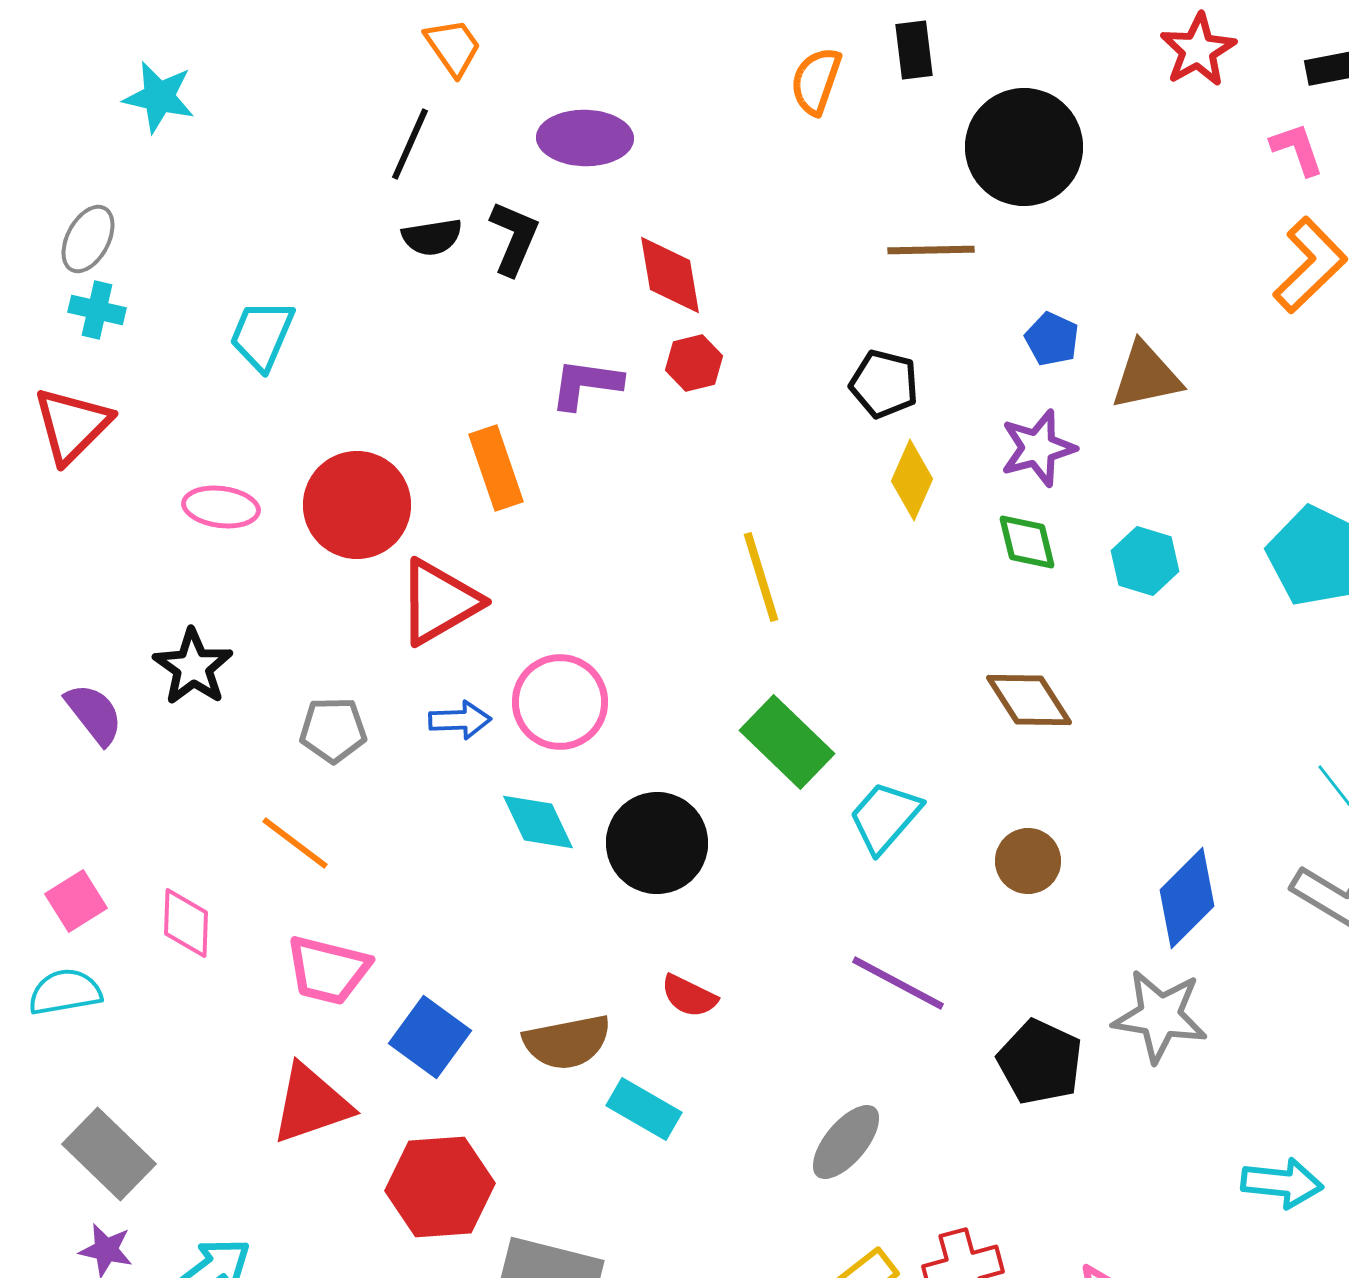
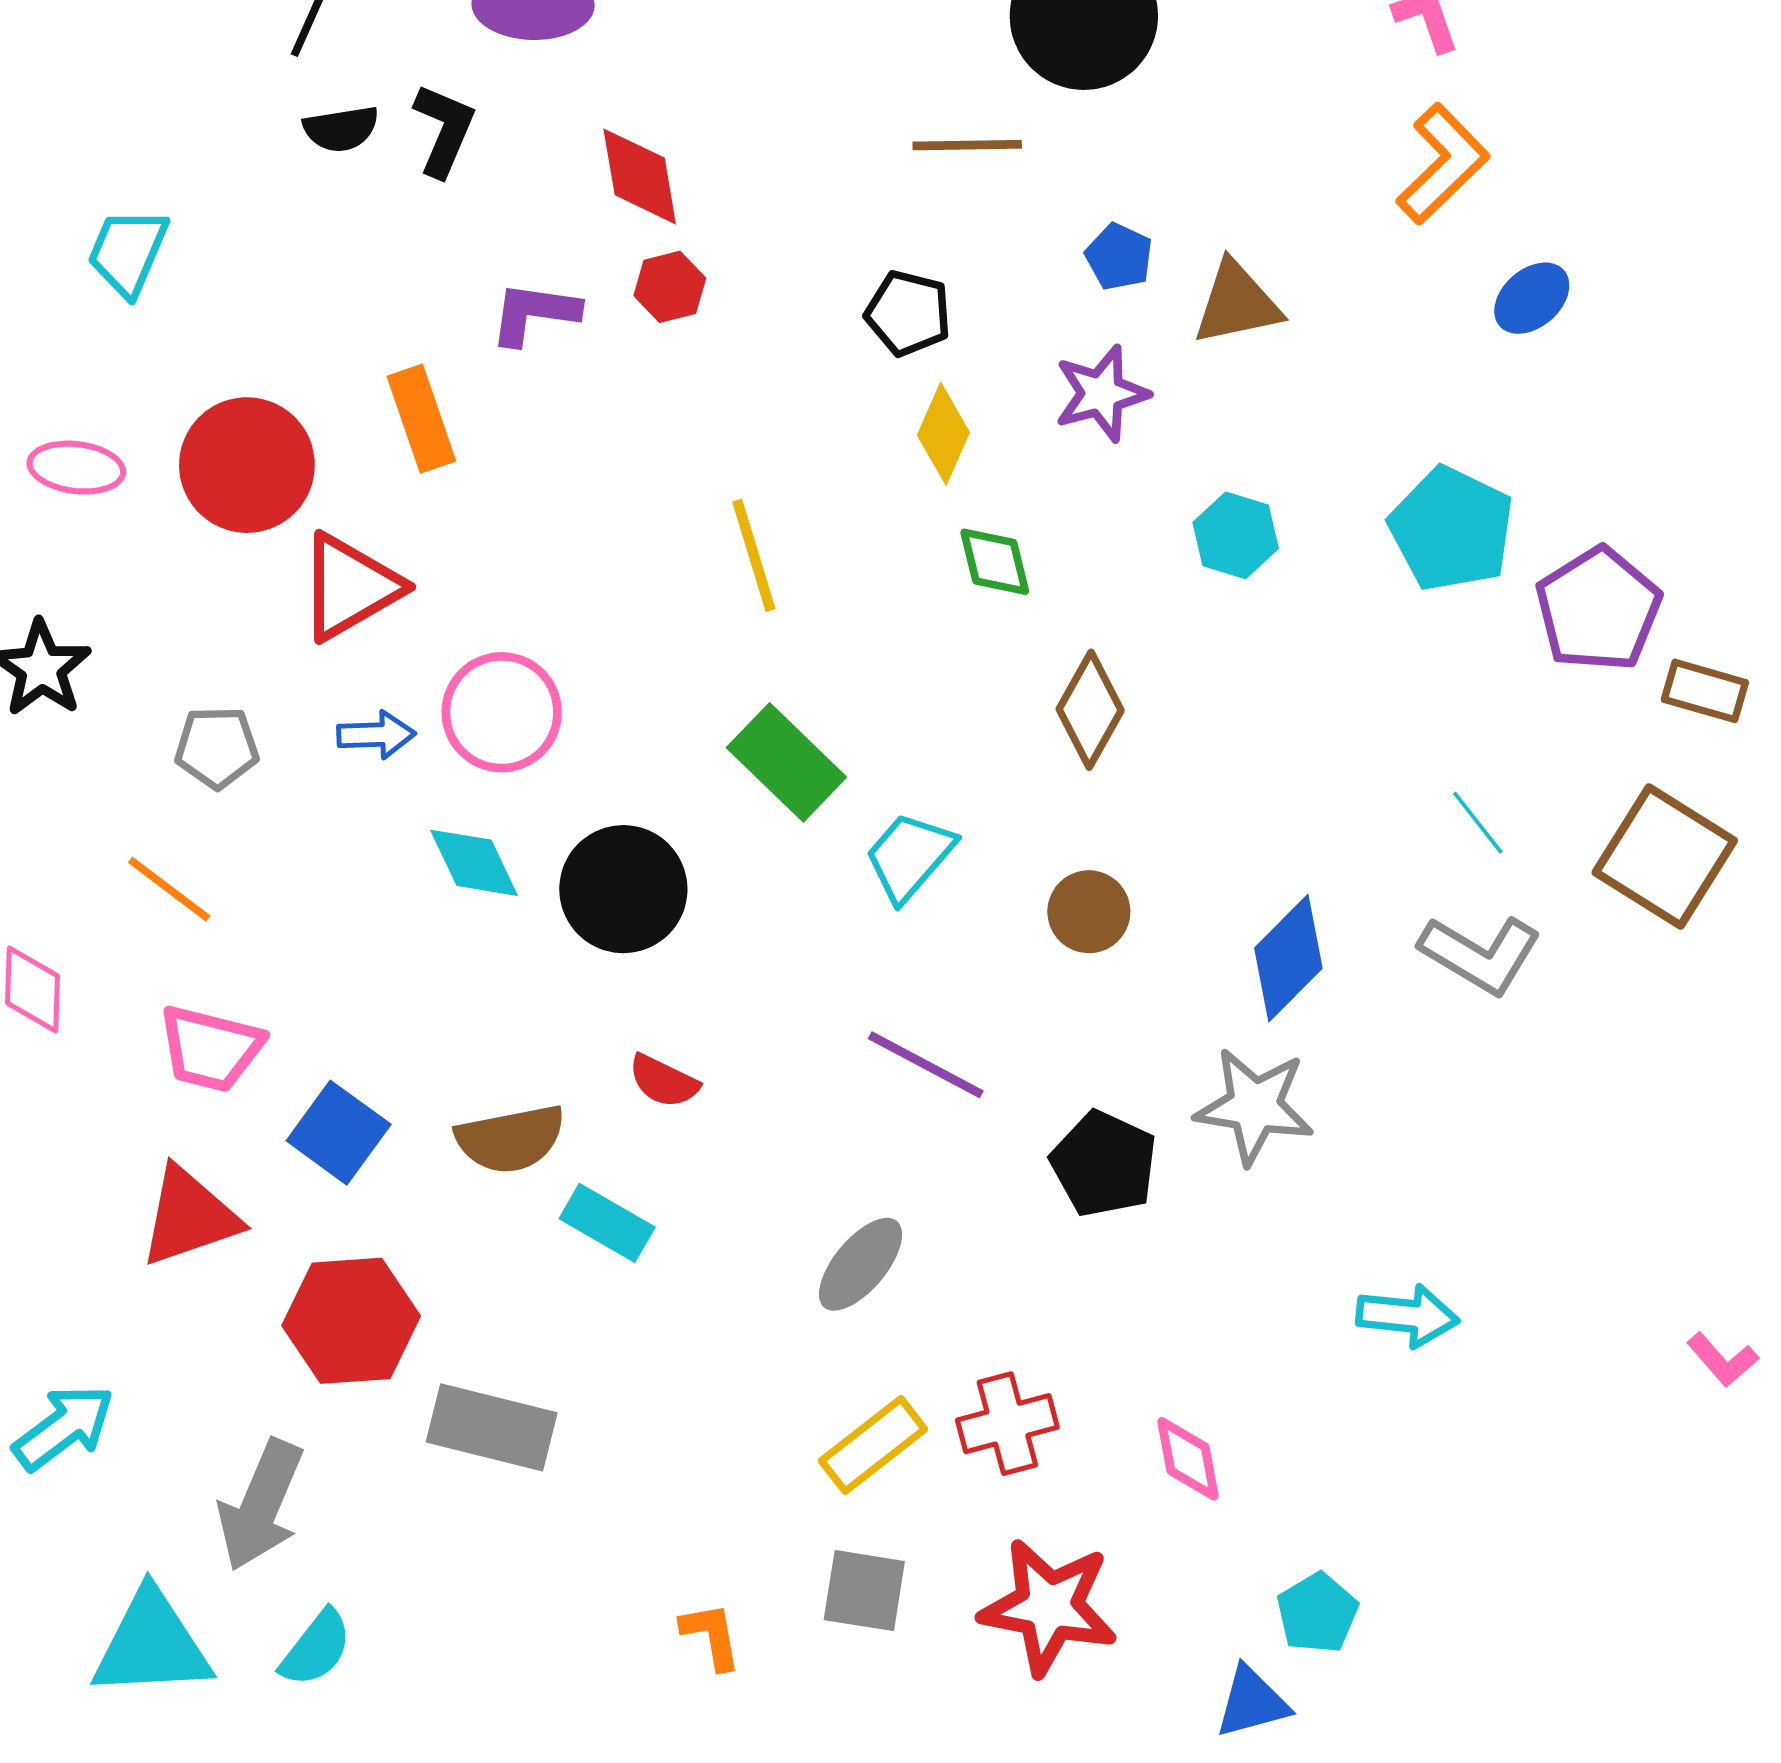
green diamond: (1027, 542) -> (995, 562), moved
brown diamond: (1029, 700) -> (1090, 710), turned 62

